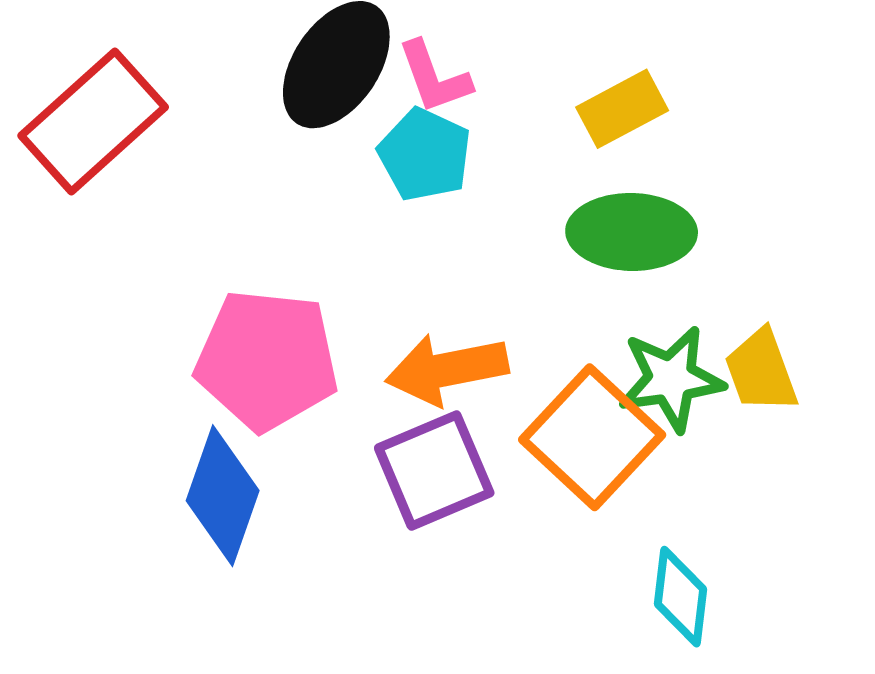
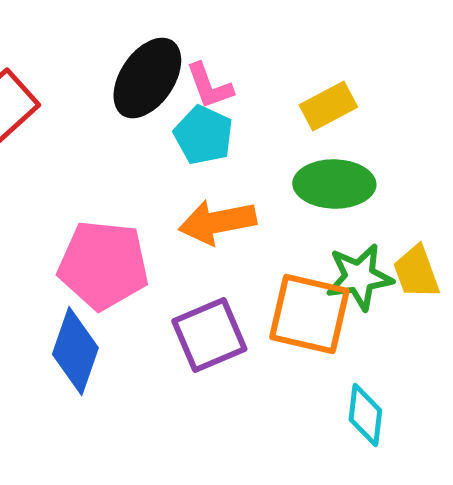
orange arrow: (447, 369) -> (217, 222), moved
orange square: (592, 437) -> (309, 314), turned -30

